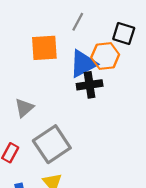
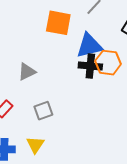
orange hexagon: (105, 56) -> (108, 63), moved
gray square: (52, 144) -> (43, 111), size x0.6

